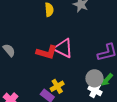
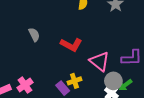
pink triangle: (63, 48) -> (100, 61), moved

